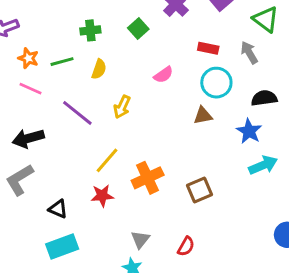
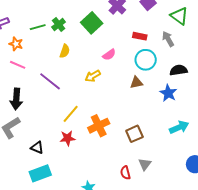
green square: (138, 28) -> (92, 23), size x1.5
green cross: (90, 30) -> (59, 24), turned -32
green line: (62, 62) -> (38, 27), moved
yellow arrow: (122, 107) -> (93, 76), moved, turned 35
black arrow: (28, 138) -> (16, 99), turned -70
cyan arrow: (263, 165) -> (179, 127), moved
gray triangle: (140, 239) -> (145, 164), moved
red semicircle: (186, 246) -> (125, 173), turned 136

